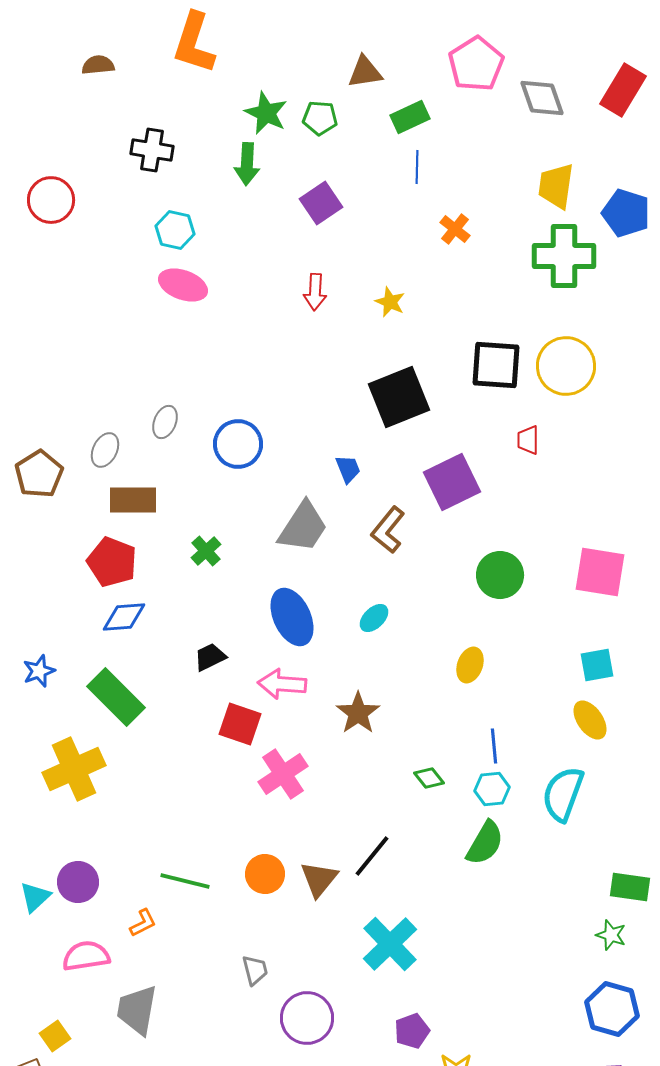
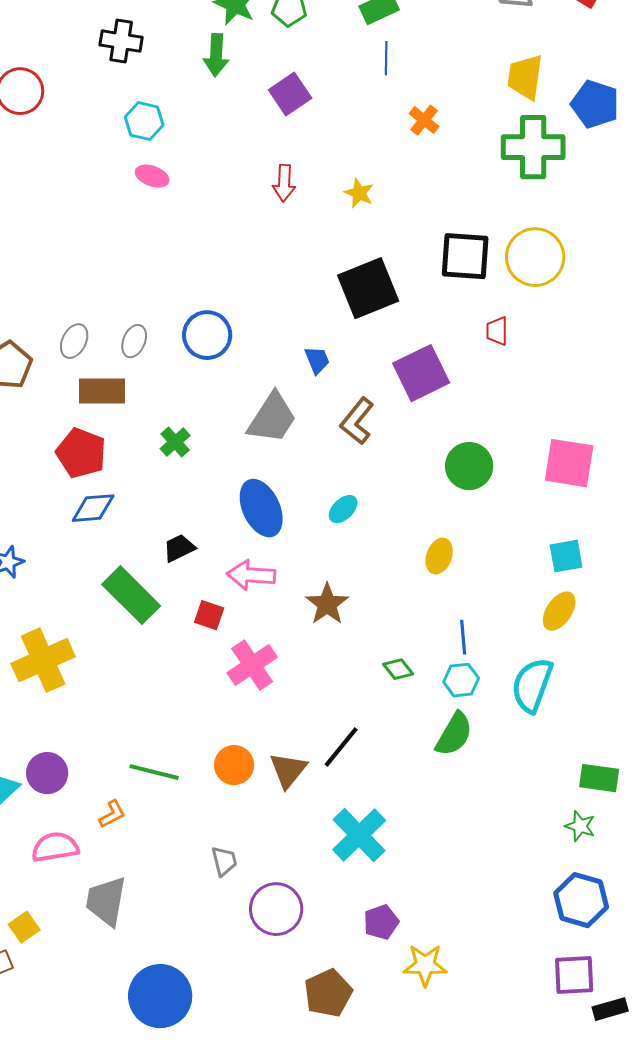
pink ellipse: (183, 285) -> (152, 176), size x0.7
gray ellipse: (165, 422) -> (134, 341), moved
green rectangle: (116, 697) -> (131, 595), moved
yellow ellipse: (590, 720) -> (559, 611), turned 69
red square: (240, 724) -> (209, 615), size x0.7

